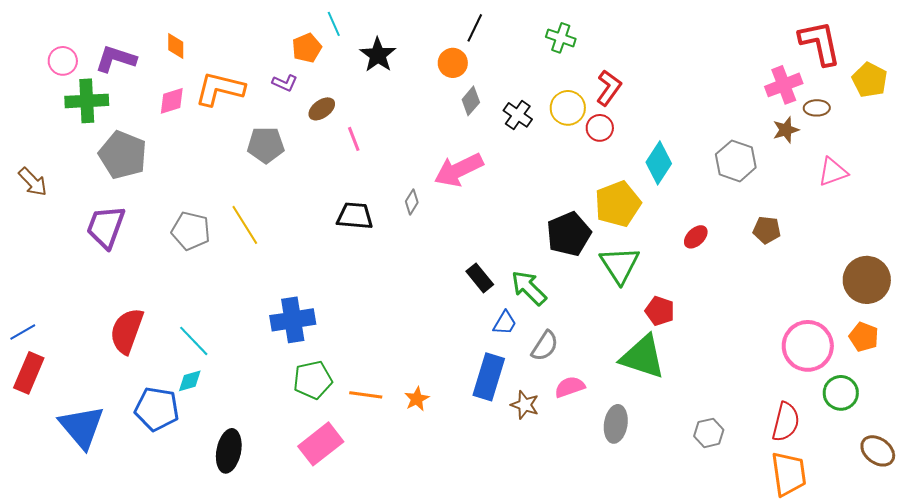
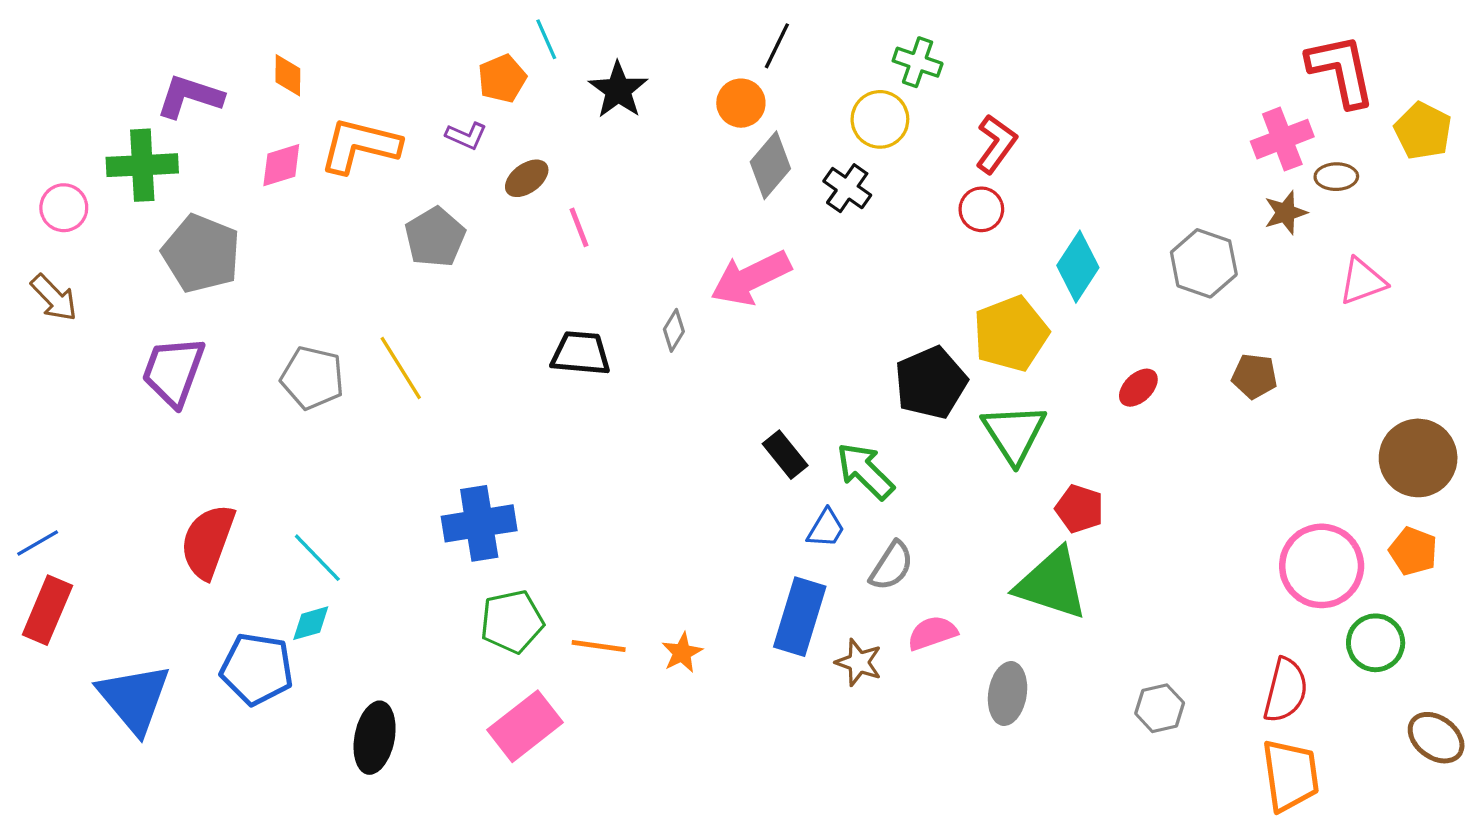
pink circle: (63, 61) -> (64, 208), moved
gray diamond: (471, 101) -> (770, 165), size x1.4
yellow circle: (568, 108) -> (880, 119), moved
gray pentagon: (266, 145) -> (435, 237), turned -30

